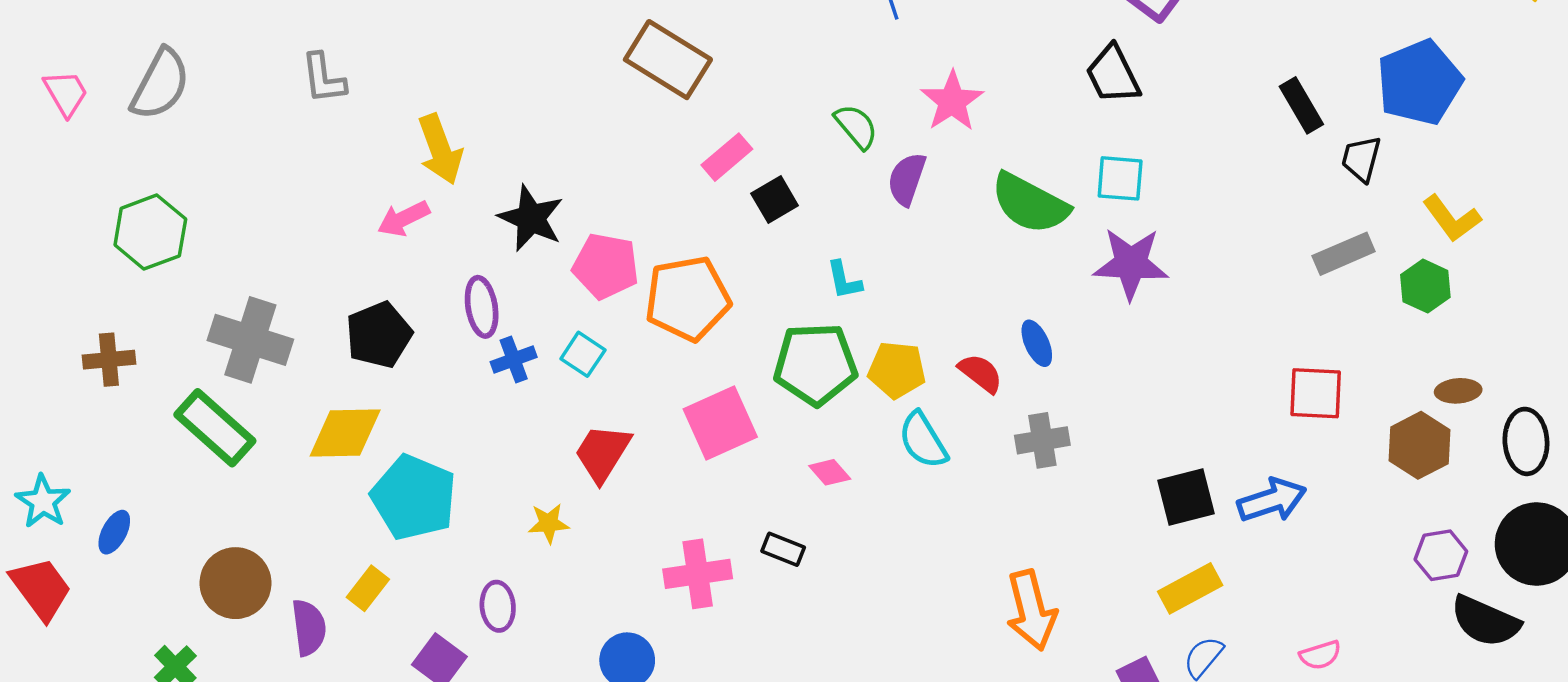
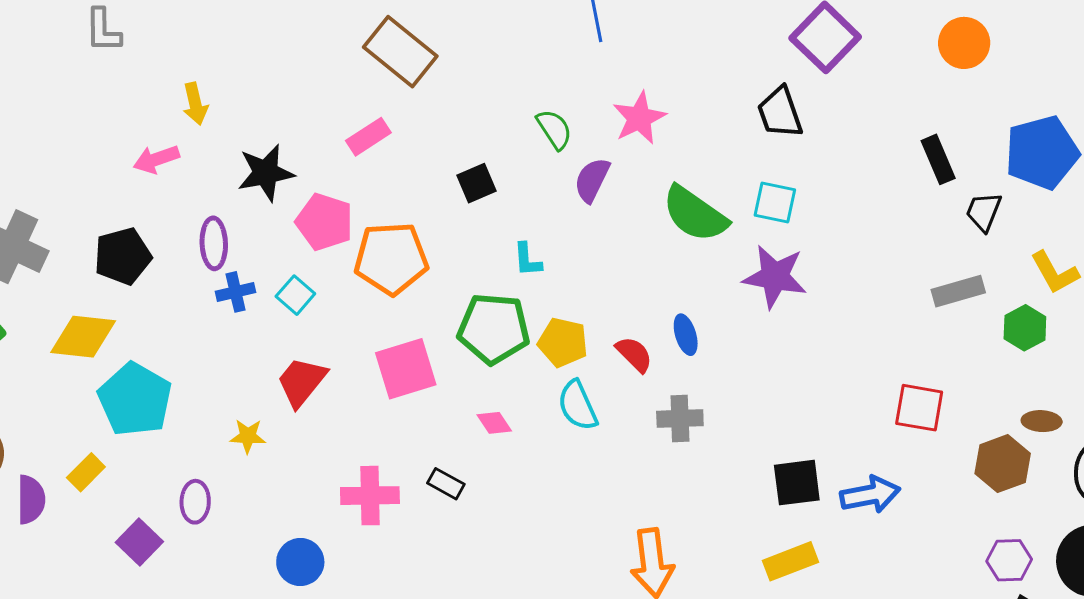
yellow arrow: (440, 149) -> (195, 104), size x0.7
pink rectangle: (727, 157) -> (368, 137), moved
black star: (531, 218) -> (266, 173), turned 30

